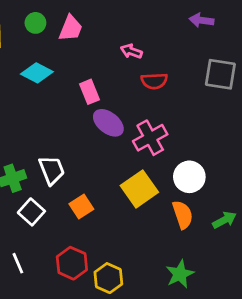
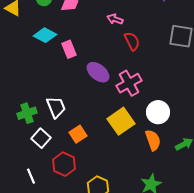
red semicircle: (154, 81) -> (132, 41), turned -114
pink rectangle: (89, 92) -> (69, 49), moved
red hexagon: (72, 263) -> (64, 164), moved

